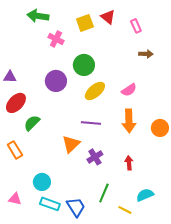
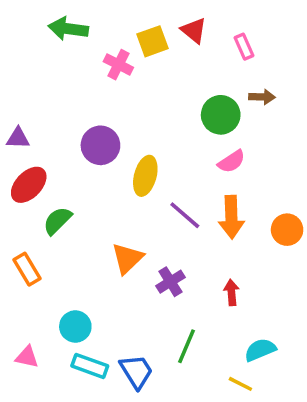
pink cross: (56, 39) -> (118, 65), moved
green circle: (84, 65) -> (221, 115), moved
yellow ellipse: (95, 91) -> (145, 176), moved, turned -35
purple line: (91, 123) -> (185, 215), moved, turned 36
yellow line: (125, 210) -> (240, 384), moved

